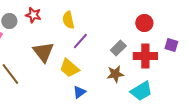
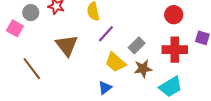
gray rectangle: (118, 48) -> (137, 45), moved
yellow trapezoid: (69, 68) -> (115, 62), moved

